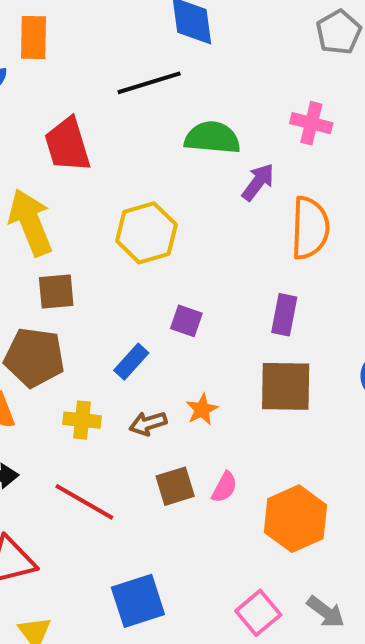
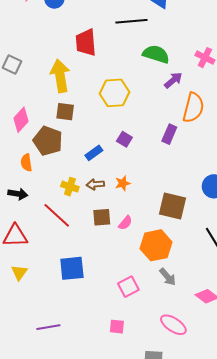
purple rectangle: (284, 315) -> (169, 134), moved
brown square: (286, 386) -> (172, 206), moved
yellow cross: (82, 420) -> (70, 187), moved
gray arrow: (326, 612) -> (168, 277), moved

